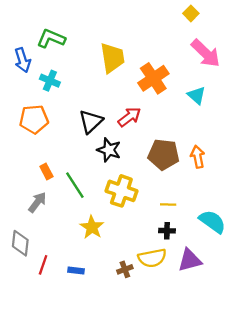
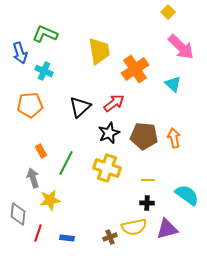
black star: (109, 150) -> (109, 133), moved, turned 30
green line: (75, 185) -> (66, 163), turned 60
gray arrow: (37, 202) -> (33, 178), turned -54
yellow star: (92, 227) -> (50, 200), moved, turned 30

